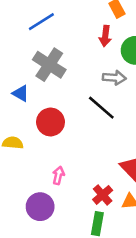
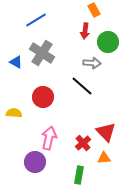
blue triangle: (21, 93) -> (16, 62), moved
pink arrow: (58, 175) -> (49, 138), size x1.6
red cross: (103, 195) -> (83, 143), moved

